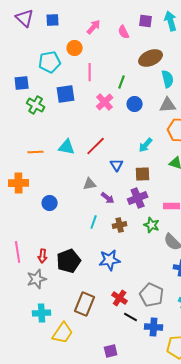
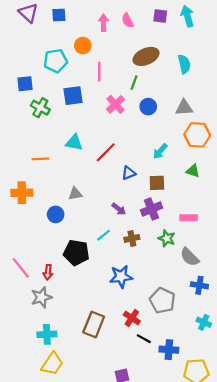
pink arrow: (94, 27) -> (104, 23), turned -42
pink semicircle: (124, 32) -> (128, 20), moved
brown ellipse: (151, 58) -> (146, 56), moved
cyan semicircle: (168, 79) -> (184, 64), moved
cyan triangle: (67, 147) -> (74, 143), moved
blue triangle: (117, 165) -> (129, 173), turned 40
gray triangle: (90, 184) -> (75, 194), moved
cyan line: (94, 222) -> (104, 235), turned 32
pink line: (18, 252) -> (21, 268), turned -30
black pentagon: (69, 261) -> (76, 253), moved, turned 30
gray pentagon: (152, 295) -> (162, 301), moved
yellow trapezoid: (63, 333) -> (52, 364), moved

